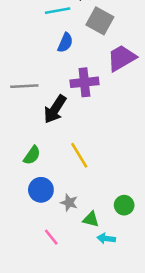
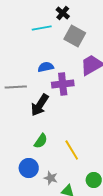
blue semicircle: (65, 43) -> (46, 67), moved, turned -126
green semicircle: (32, 155) -> (41, 141), moved
yellow line: (79, 155) -> (72, 150), moved

